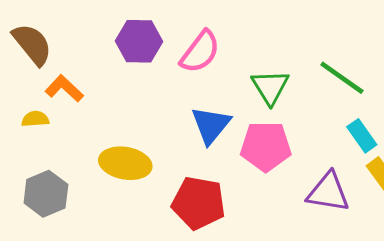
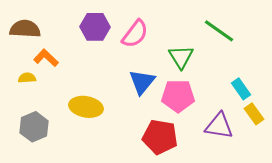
brown semicircle: (32, 44) -> (25, 29), turned -48
green line: (342, 78) -> (219, 31), moved
red pentagon: (199, 203) -> (160, 137), moved

